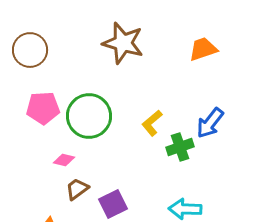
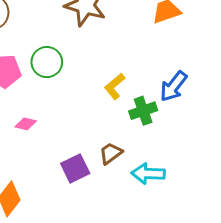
green circle: (89, 116) -> (47, 62), moved, size x0.7
brown trapezoid: (77, 189) -> (111, 153), moved

